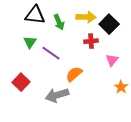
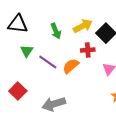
black triangle: (35, 15) -> (18, 24), moved
yellow arrow: (86, 17) -> (83, 26), turned -30
orange semicircle: (74, 74) -> (71, 66), moved

